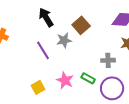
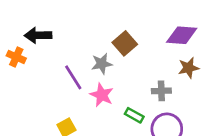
black arrow: (46, 17) -> (38, 35), moved, turned -60
pink star: (65, 80) -> (102, 95), moved

